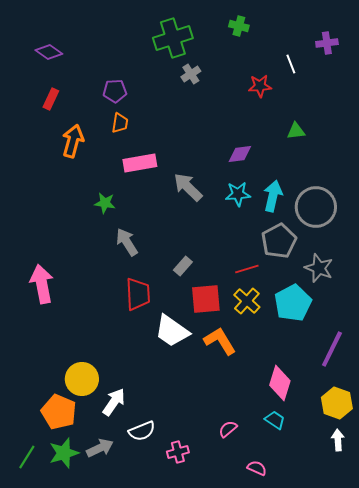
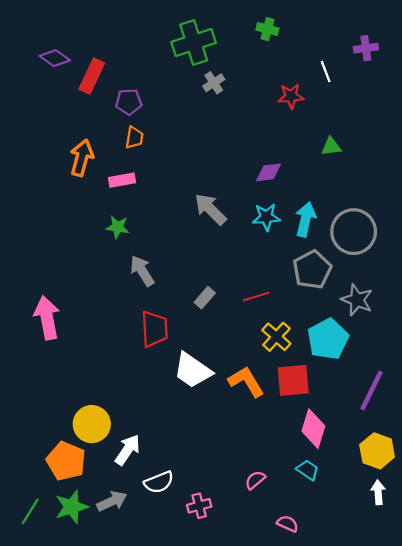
red rectangle: (51, 99) -> (92, 76), moved, size x1.4
pink rectangle: (140, 163) -> (122, 180), moved, size x0.7
red line: (247, 269) -> (256, 296), moved
red square: (206, 299) -> (293, 380), moved

